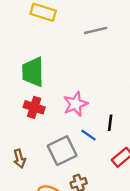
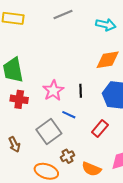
gray line: (96, 30) -> (63, 14), moved
black line: (110, 123) -> (81, 91), moved

